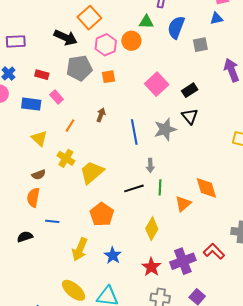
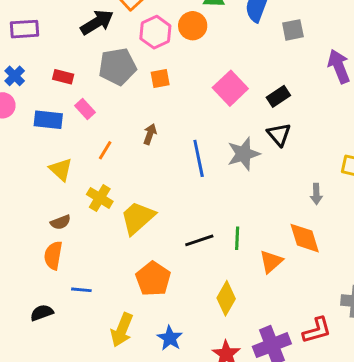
black arrow: (66, 37) -> (97, 22), turned -55
gray arrow: (150, 165) -> (316, 194), moved
red L-shape: (214, 251) -> (317, 330), turned 120

